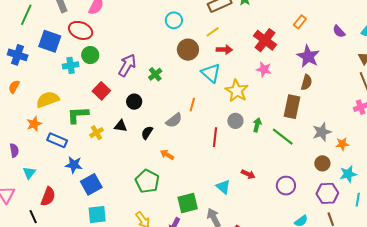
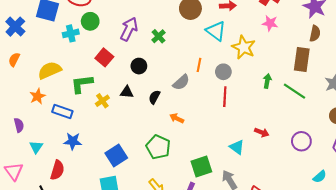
blue cross: (18, 55) -> (15, 27), turned 30
gray circle: (235, 121) -> (223, 72), moved
blue star: (74, 165) -> (73, 141), moved
blue square: (91, 184) -> (116, 156), moved

